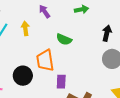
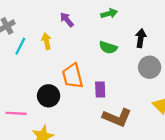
green semicircle: (64, 39) -> (108, 47), moved
purple rectangle: (61, 82) -> (100, 90), moved

